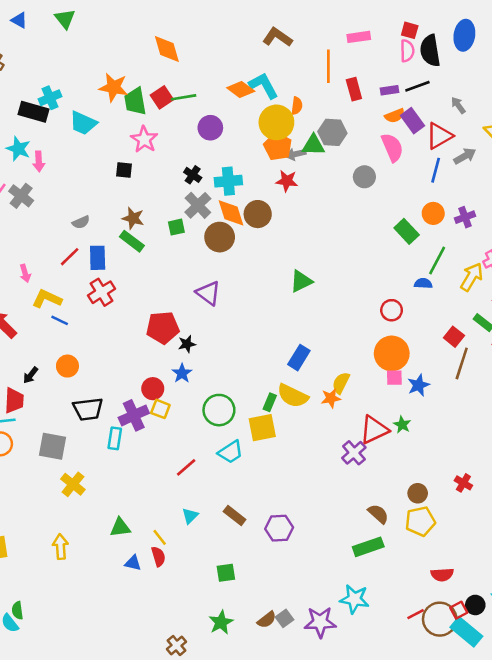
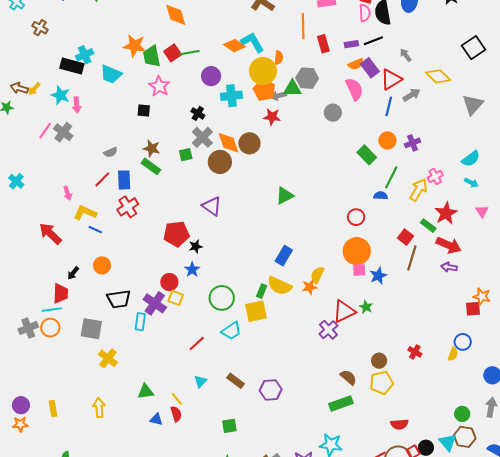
cyan cross: (228, 181) -> (231, 96), moved
purple cross: (134, 415) -> (155, 303), turned -30

